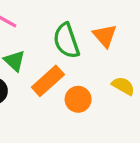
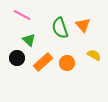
orange rectangle: (48, 81) -> (43, 62), moved

